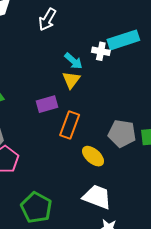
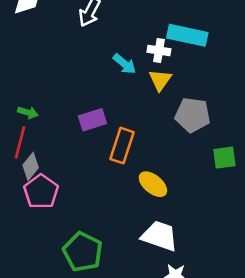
cyan rectangle: (123, 40) -> (187, 35), turned 32
yellow triangle: (71, 80) -> (160, 80), moved
gray pentagon: (122, 133) -> (193, 115), moved

